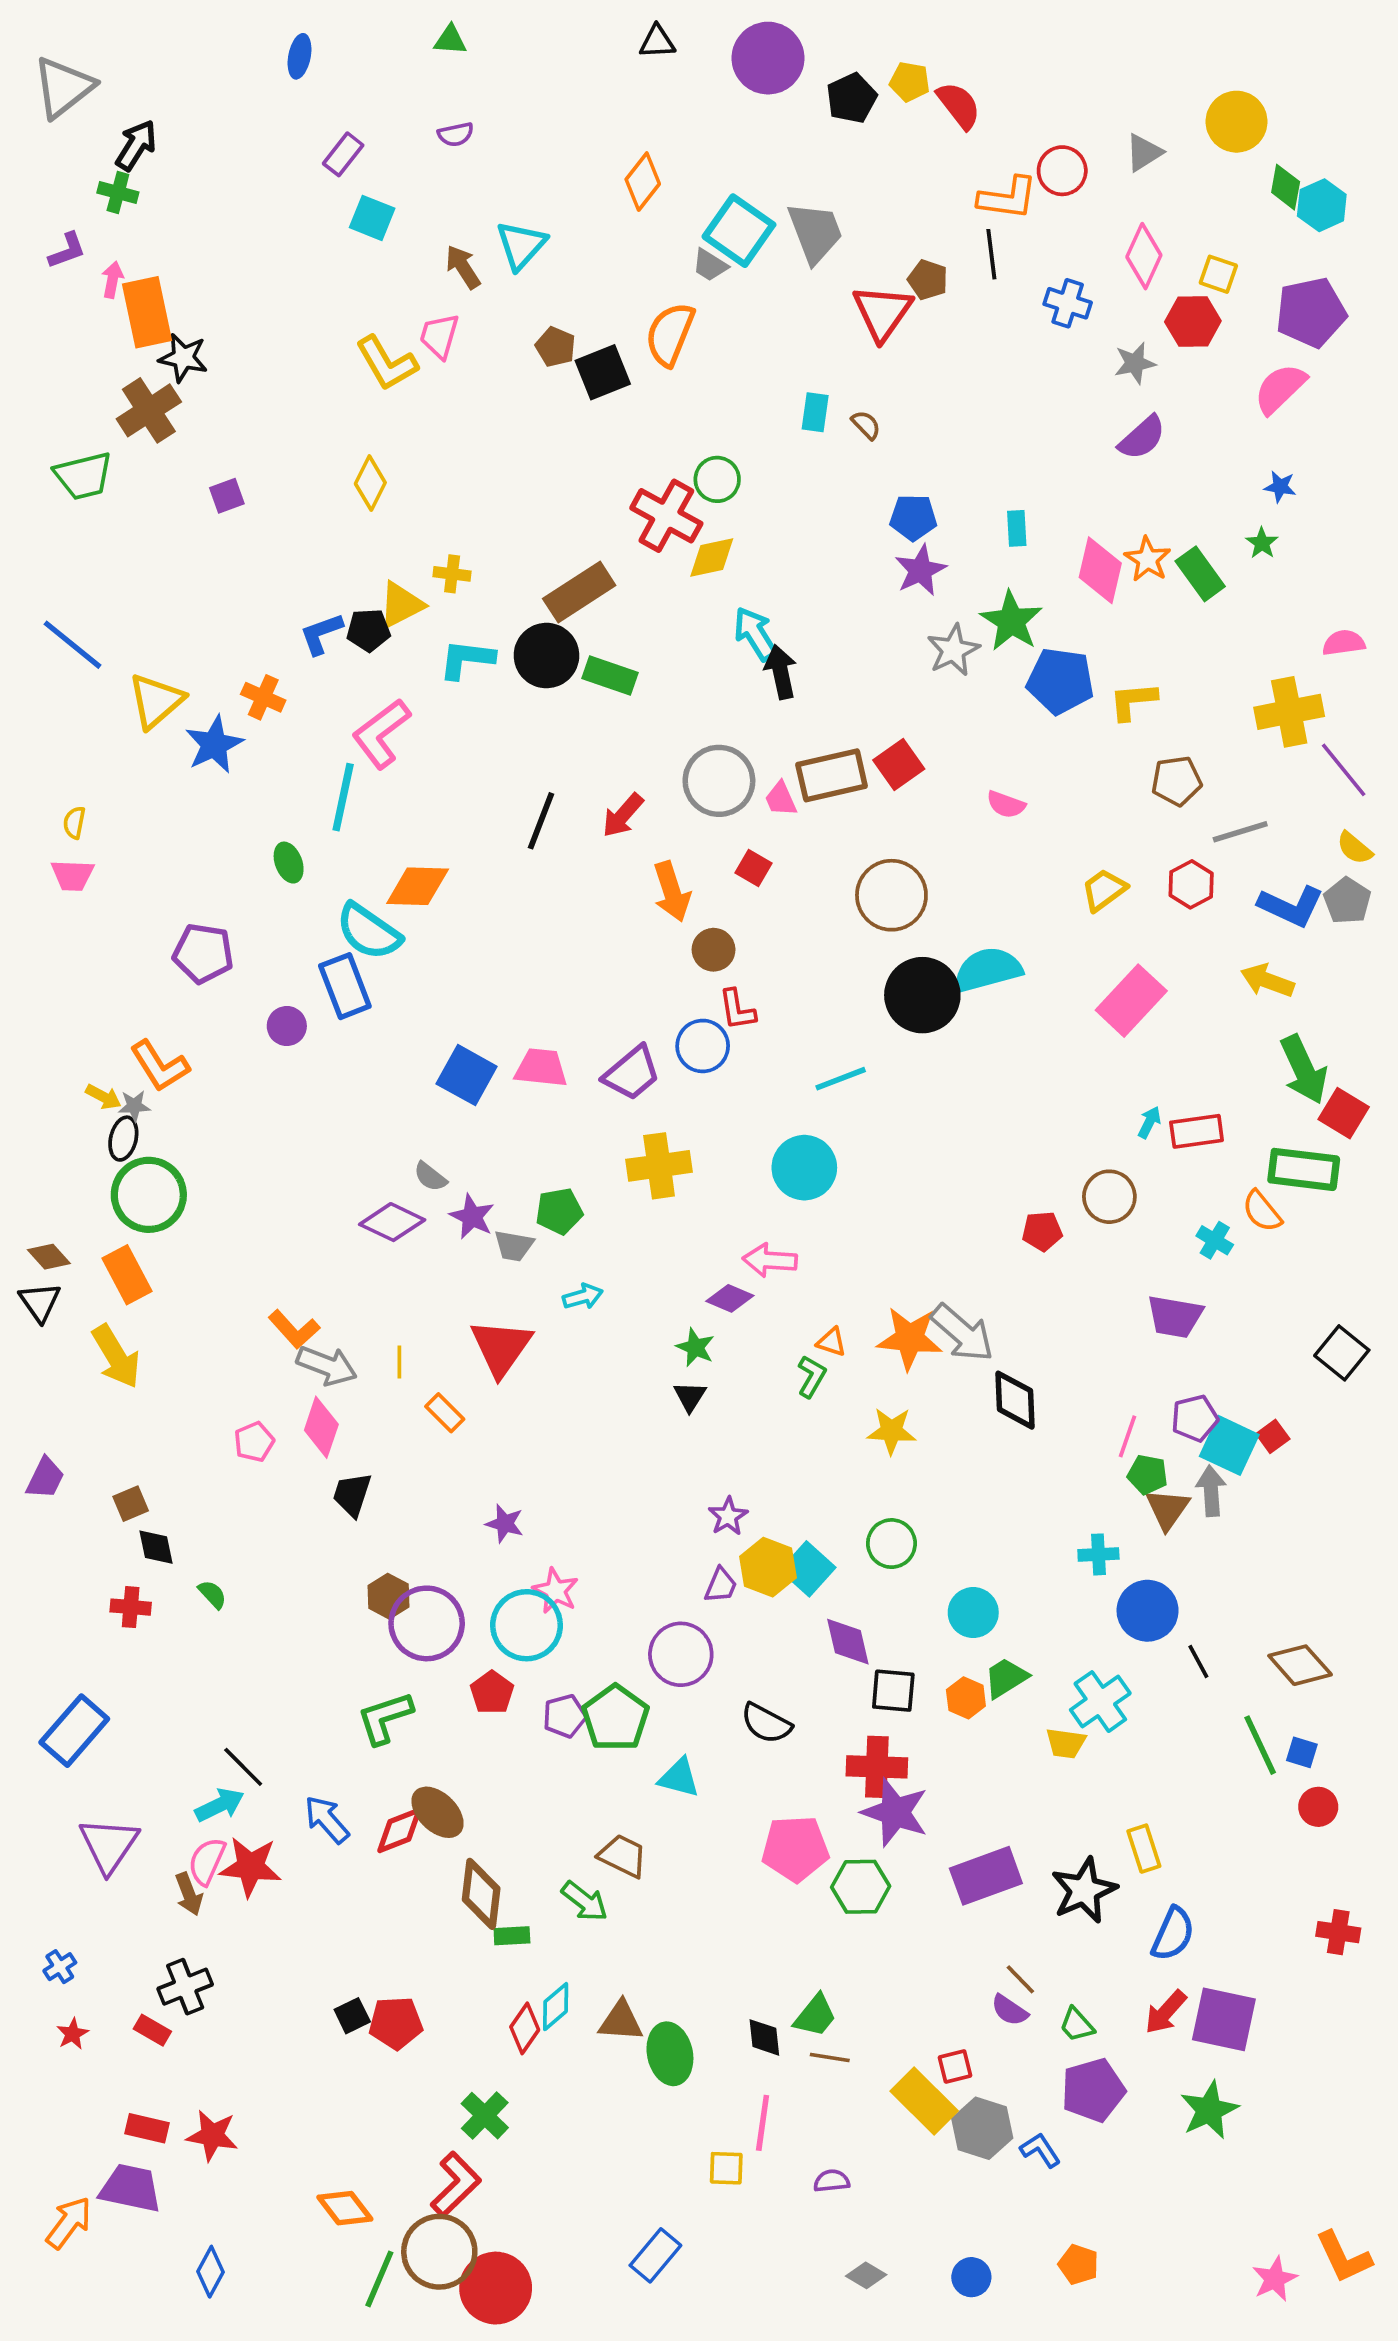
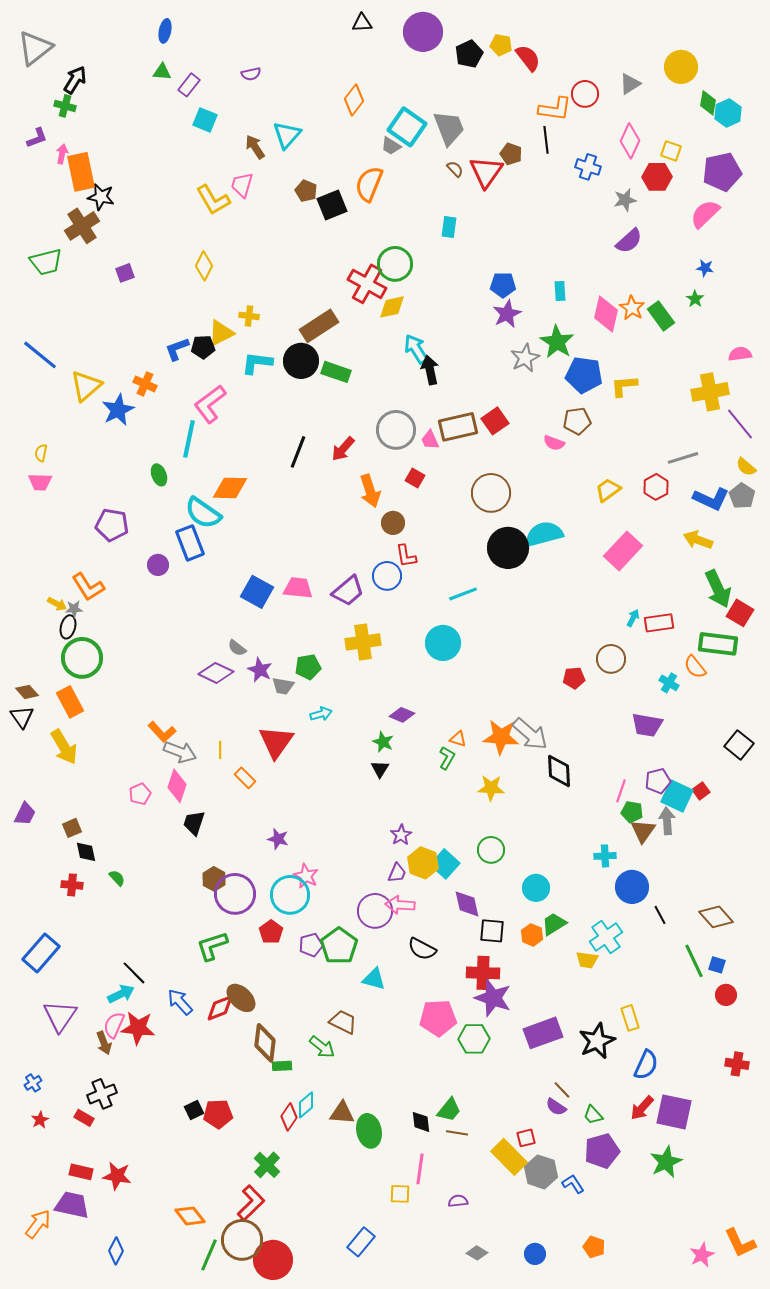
green triangle: (450, 40) -> (162, 72), moved
brown semicircle: (866, 425) -> (455, 169), moved
green circle: (717, 479) -> (395, 264), size x1.4
brown pentagon: (1177, 781) -> (577, 421), moved
pink arrow: (770, 1260) -> (400, 905), moved

